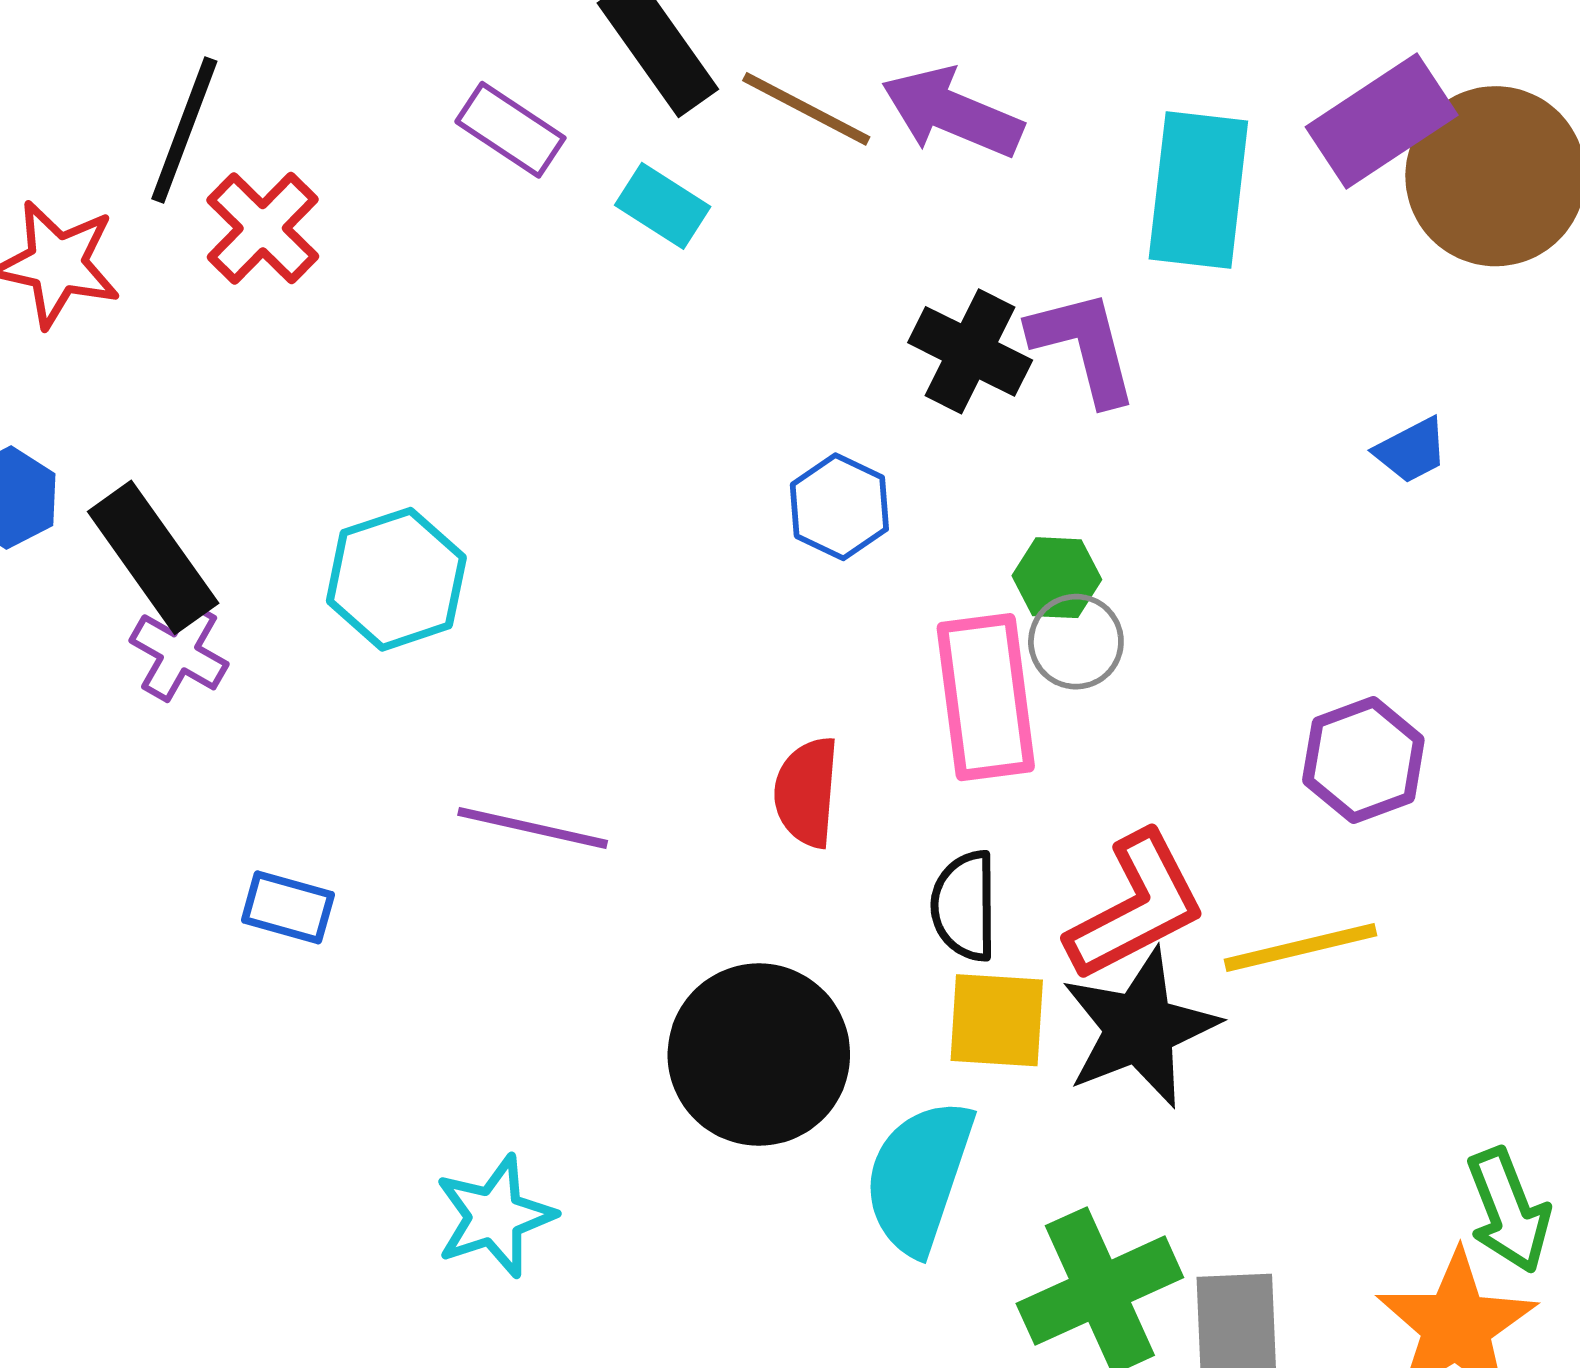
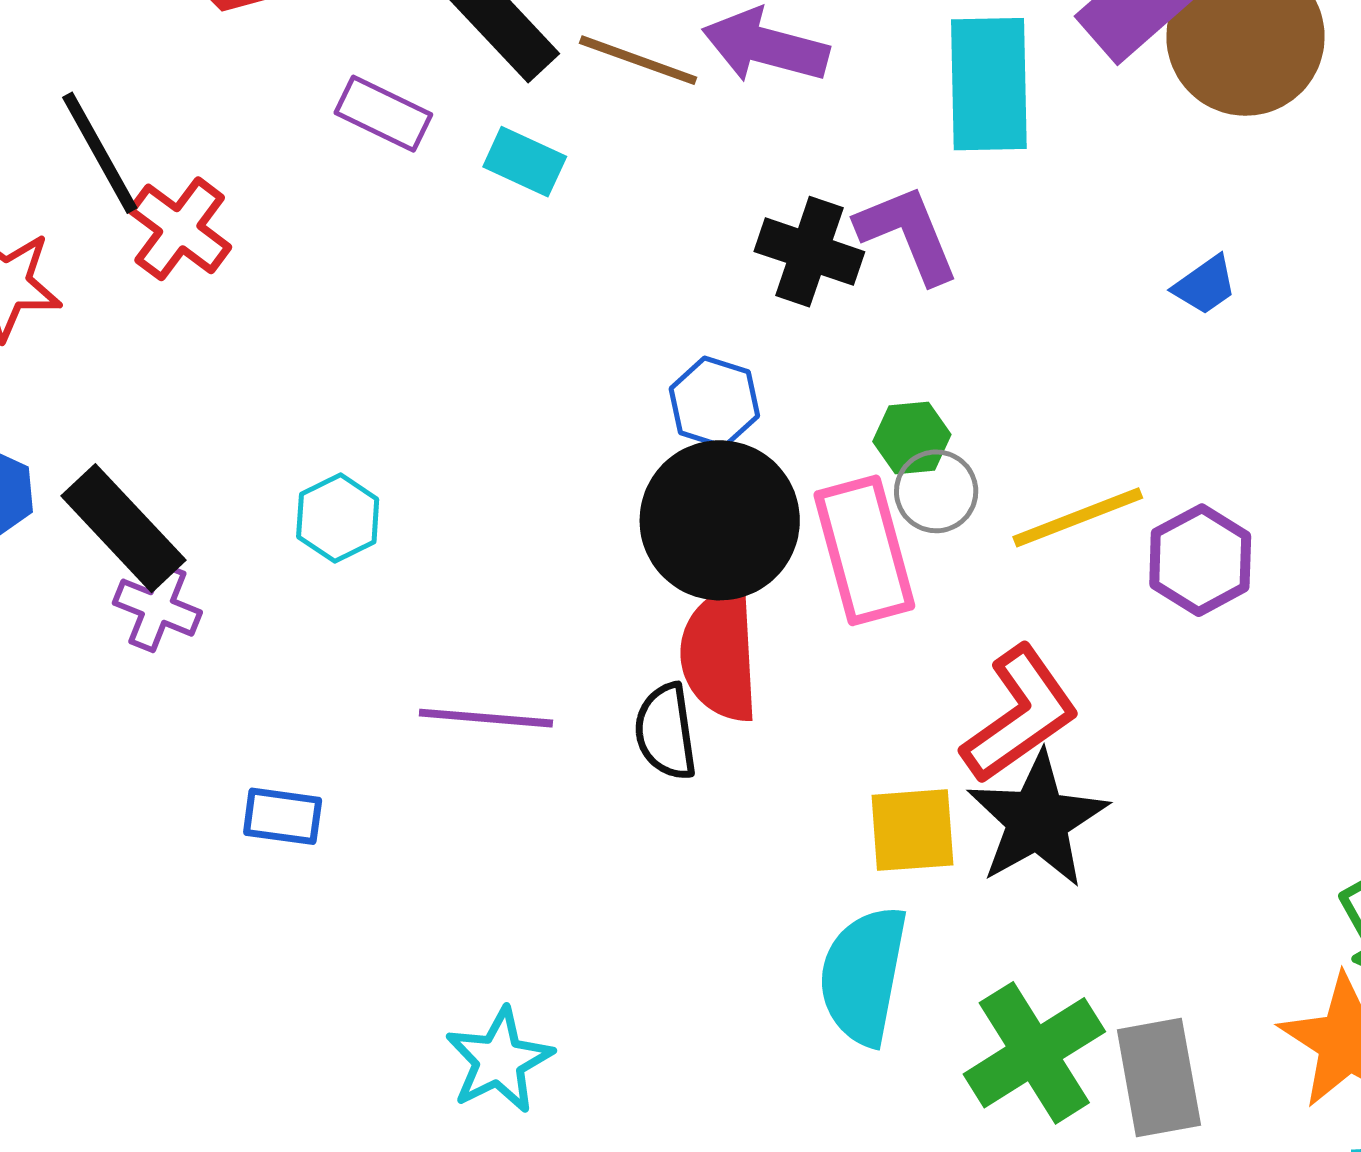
black line: (184, 130) -> (100, 153), turned -42
cyan hexagon: (396, 579) -> (338, 518), size x0.7
red semicircle: (807, 792) -> (720, 654), size x1.4
black semicircle: (965, 906) -> (666, 732), moved
yellow line: (1300, 948) -> (1078, 517), moved
black circle: (759, 1055) -> (720, 520), moved

